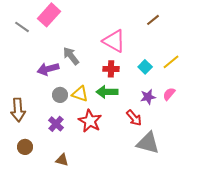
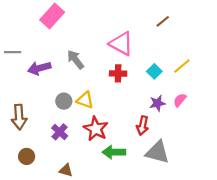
gray line: (22, 27) -> (13, 52), moved, turned -35
purple arrow: (48, 69) -> (39, 68), moved
green arrow: (107, 92) -> (114, 152), moved
red arrow: (134, 118) -> (143, 126), turned 54

